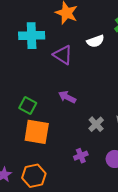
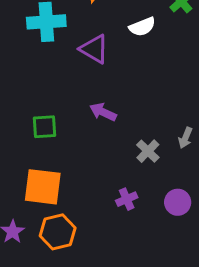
green square: (28, 105) -> (44, 127), turned -30
orange square: (37, 132) -> (43, 187), moved

